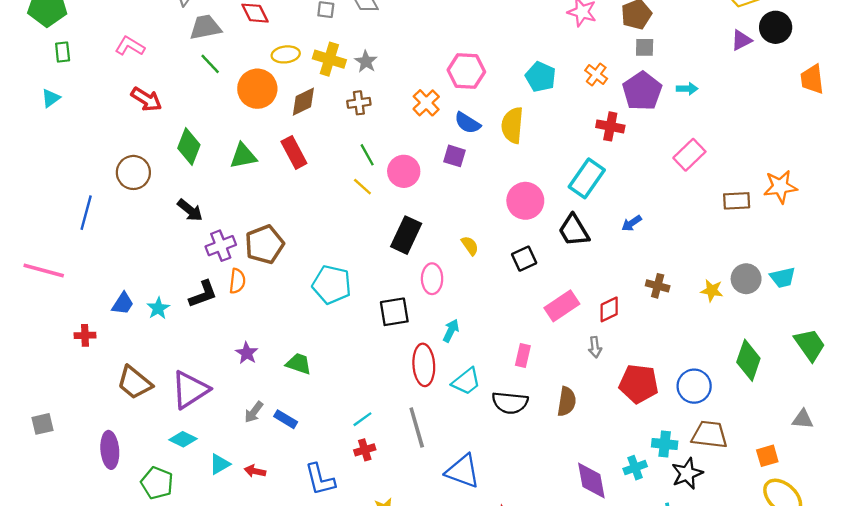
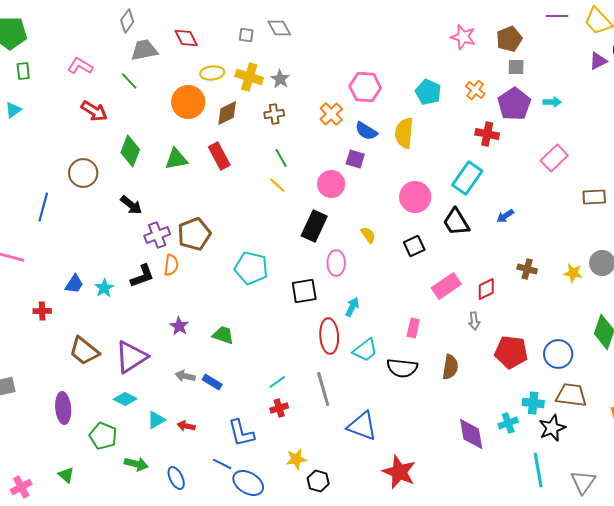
green line: (210, 64) -> (129, 81), moved
pink circle: (404, 171) -> (331, 184), moved
gray arrow: (254, 412) -> (185, 376), turned 66

